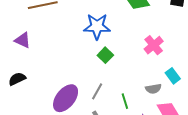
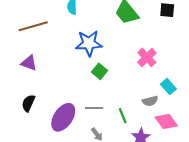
purple triangle: (23, 40) -> (29, 63), moved
black semicircle: (17, 79) -> (28, 103), moved, turned -36
gray line: (97, 91) -> (94, 108), turned 66

